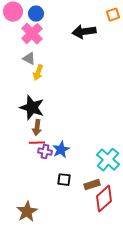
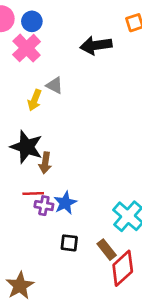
gray triangle: (29, 59) -> (55, 85), moved
brown arrow: (37, 128) -> (45, 163), moved
brown rectangle: (92, 185) -> (107, 250), turned 70

